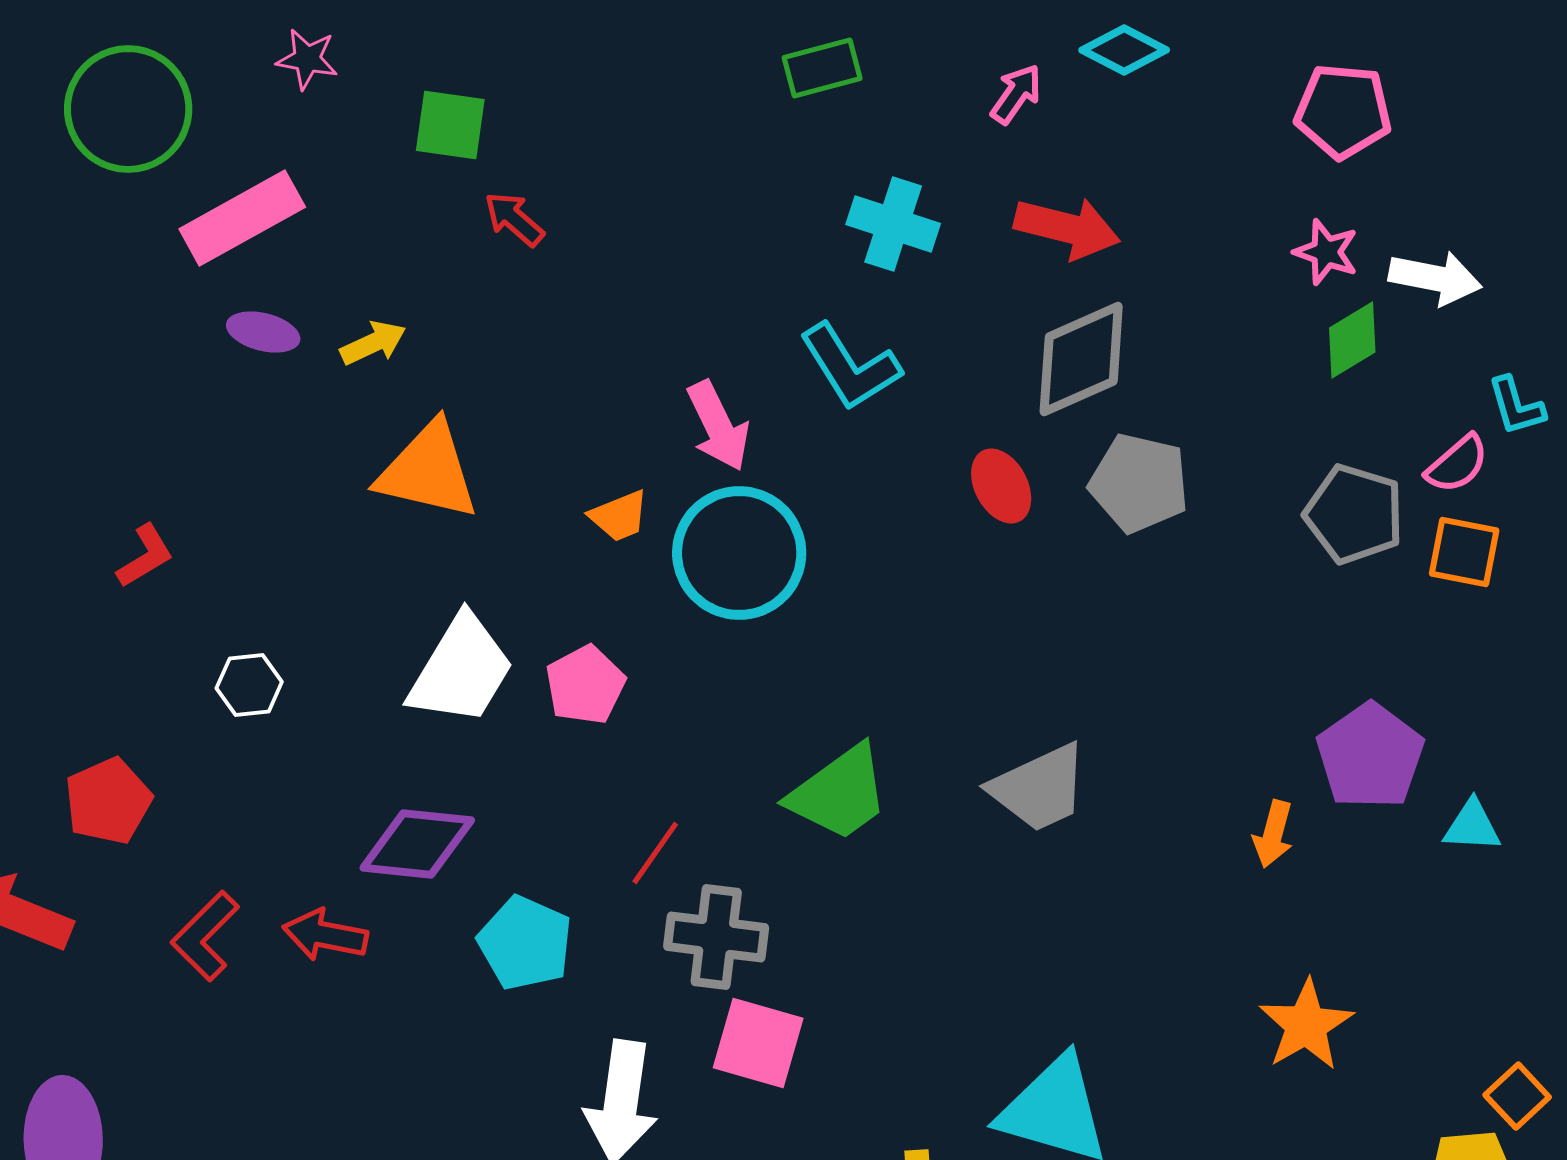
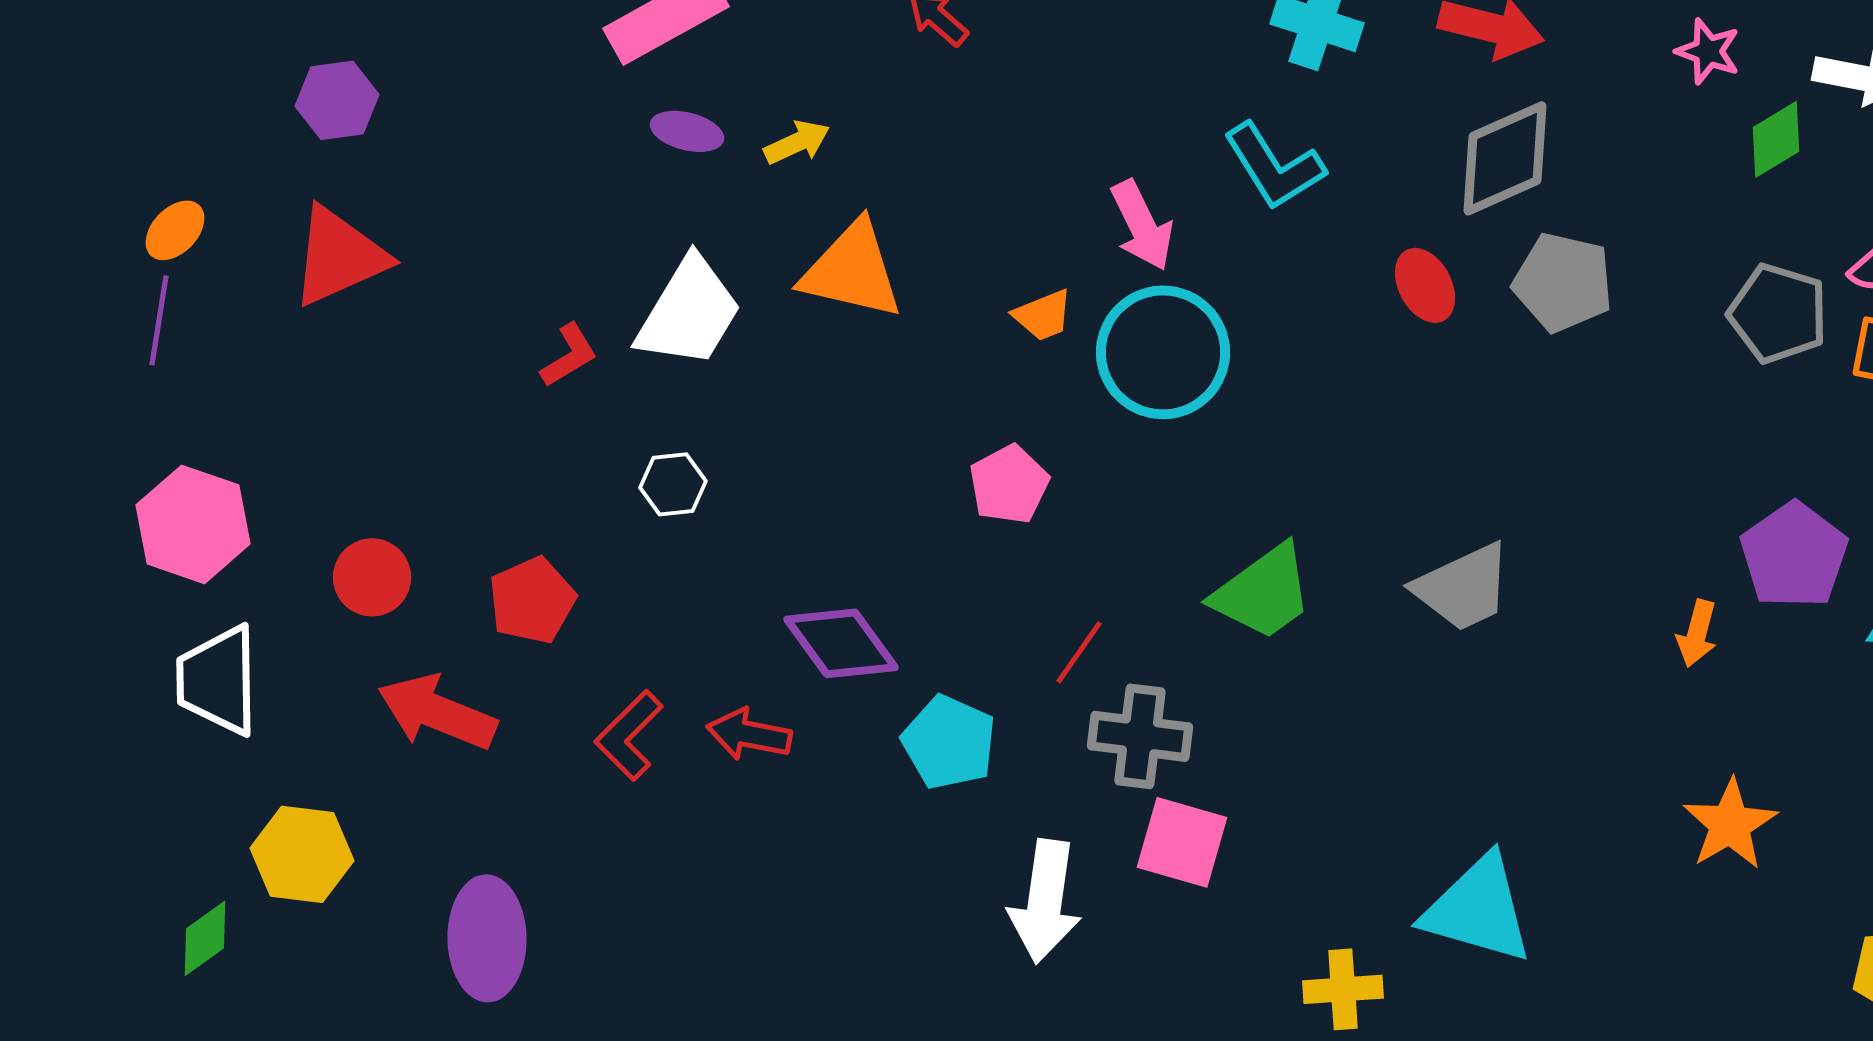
pink star: (1326, 252) -> (1708, 51), moved
white trapezoid: (461, 670) -> (689, 312), moved
purple diamond: (417, 844) -> (841, 643), turned 48

